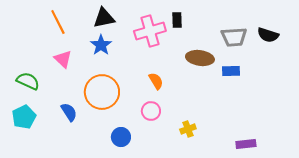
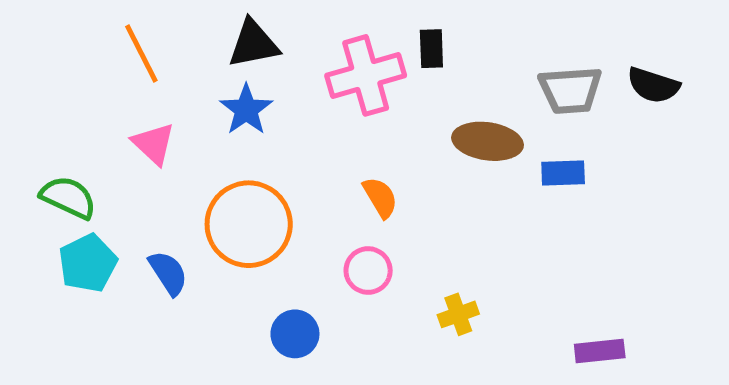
cyan pentagon: (24, 117) -> (88, 263), moved

